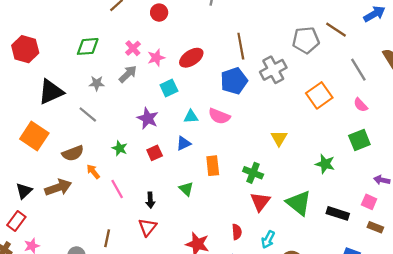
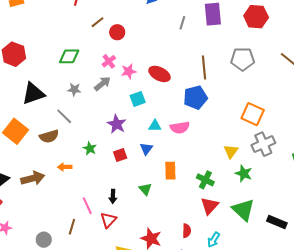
red circle: (159, 13) -> (117, 32), moved
gray pentagon: (306, 40) -> (243, 59), moved
red ellipse: (191, 58) -> (160, 74), turned 55
gray cross: (273, 70) -> (263, 144), moved
orange square: (319, 95) -> (253, 114), moved, turned -35
pink semicircle: (219, 116) -> (180, 128), turned -36
blue triangle: (183, 143) -> (146, 149), turned -32
brown semicircle: (73, 153) -> (49, 136), moved
green star: (325, 164) -> (244, 173), moved
orange arrow: (93, 172) -> (65, 167), turned -56
pink line: (117, 189) -> (87, 206), moved

